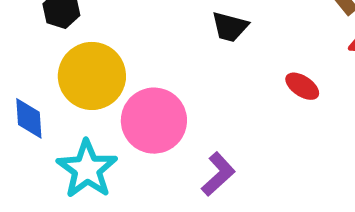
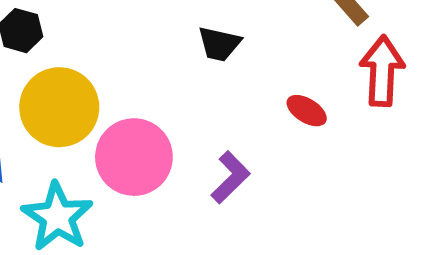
purple L-shape: (218, 174) -> (230, 177), moved

